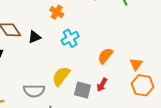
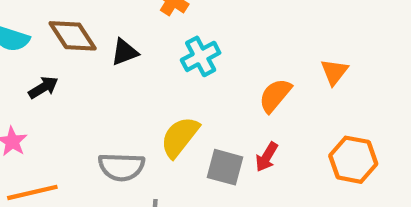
orange triangle: (136, 64) -> (334, 72), moved

